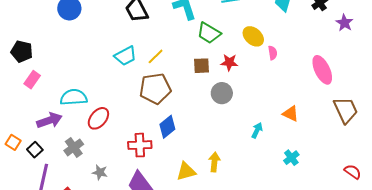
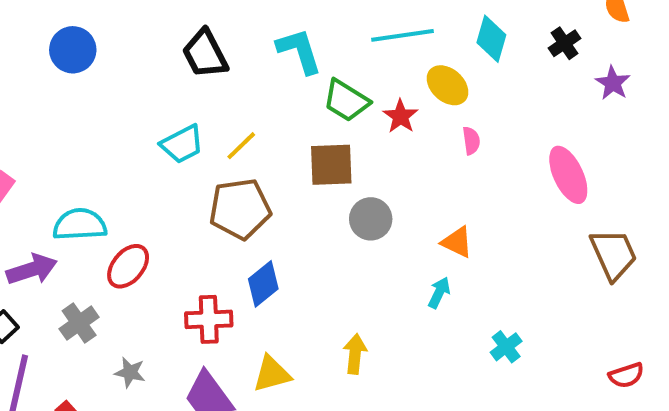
yellow ellipse: (253, 36) -> (448, 85), moved
red star: (229, 62) -> (401, 116), moved, turned 30
brown square: (201, 66) -> (331, 165), size x1.4
orange triangle: (291, 114) -> (457, 242), moved
yellow triangle: (186, 171) -> (272, 374), moved
red semicircle: (353, 172) -> (626, 375), turned 126

